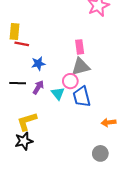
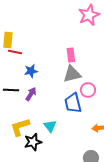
pink circle: (70, 81) -> (88, 90), moved
cyan triangle: (58, 93) -> (50, 126), moved
black star: (24, 141) -> (33, 142), moved

